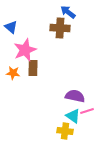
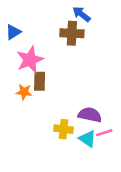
blue triangle: (11, 27) -> (13, 32), turned 48
orange star: (13, 73) -> (24, 92), moved
yellow cross: (65, 131) -> (63, 129), moved

